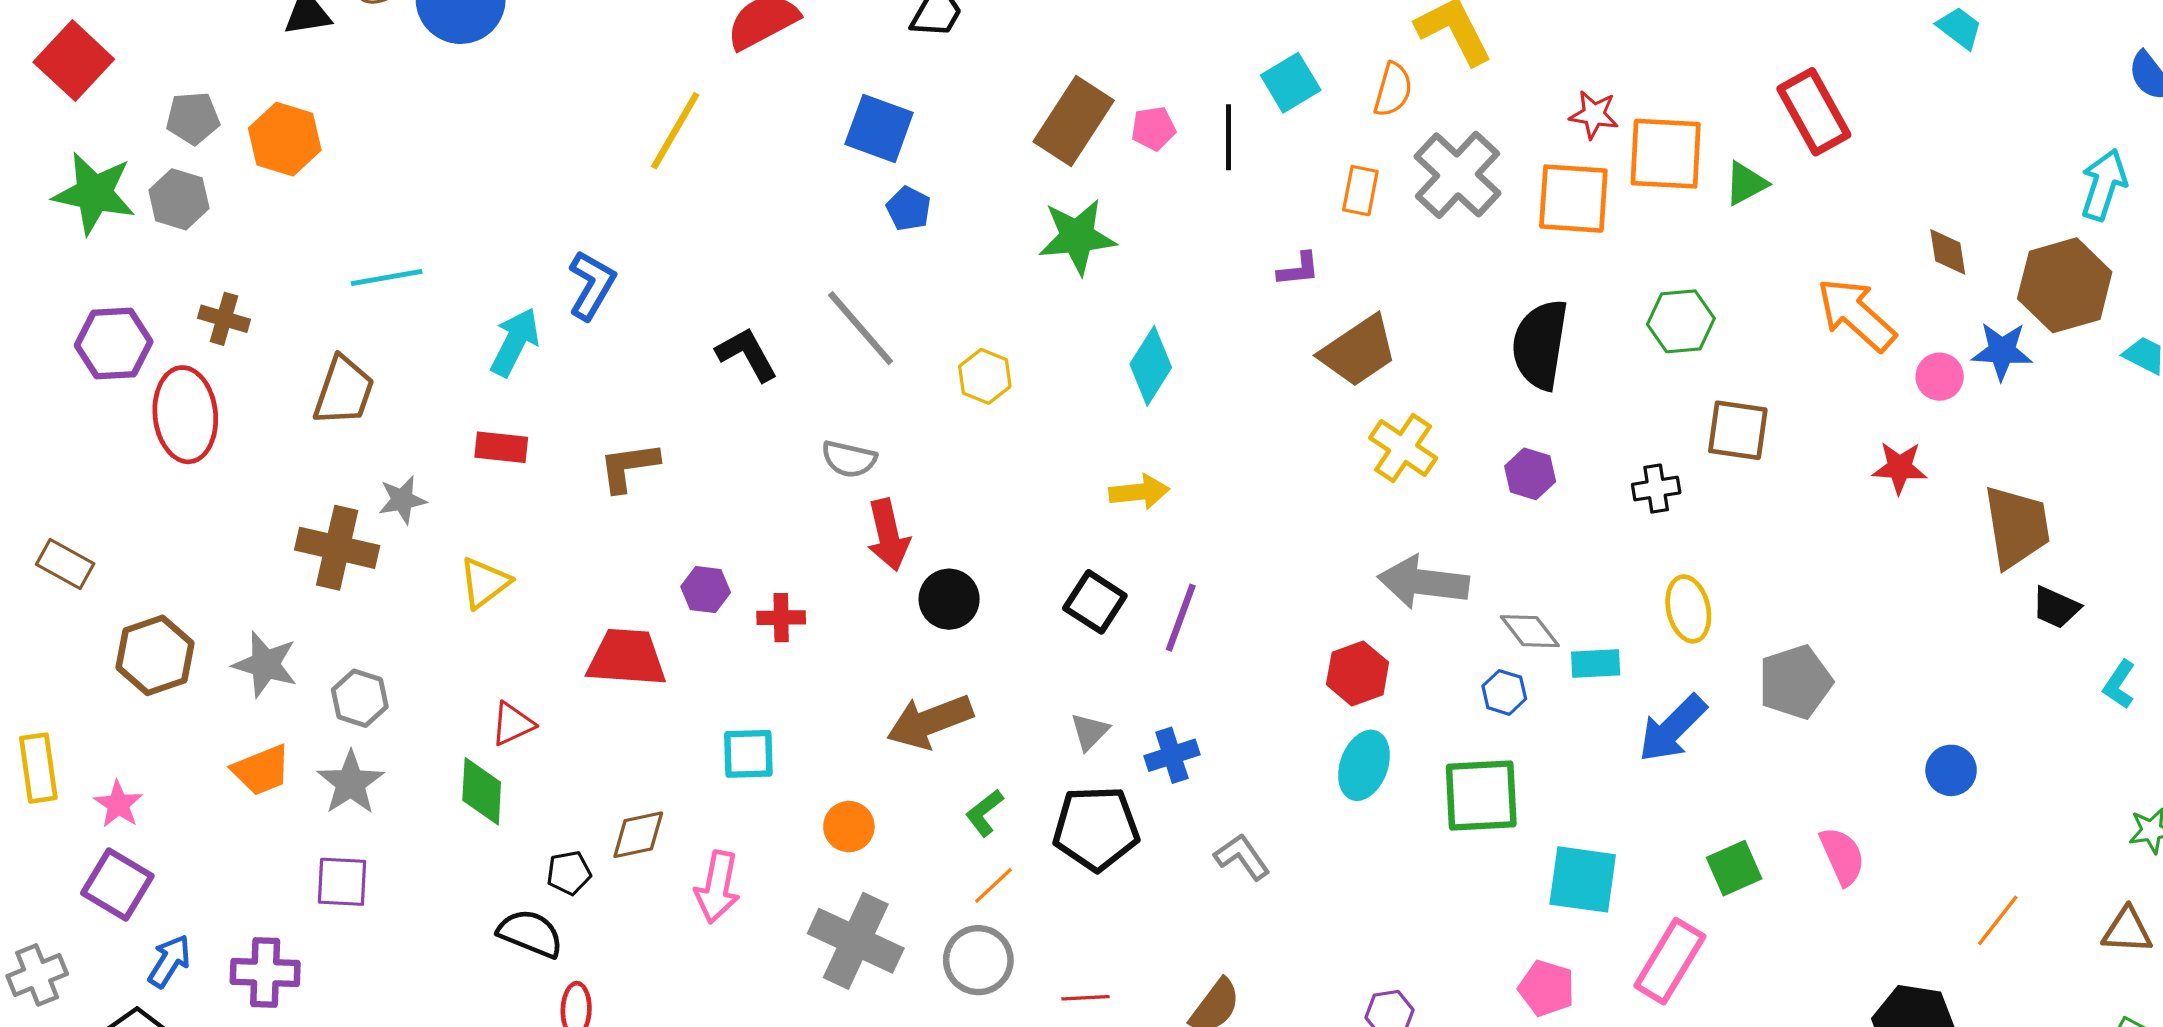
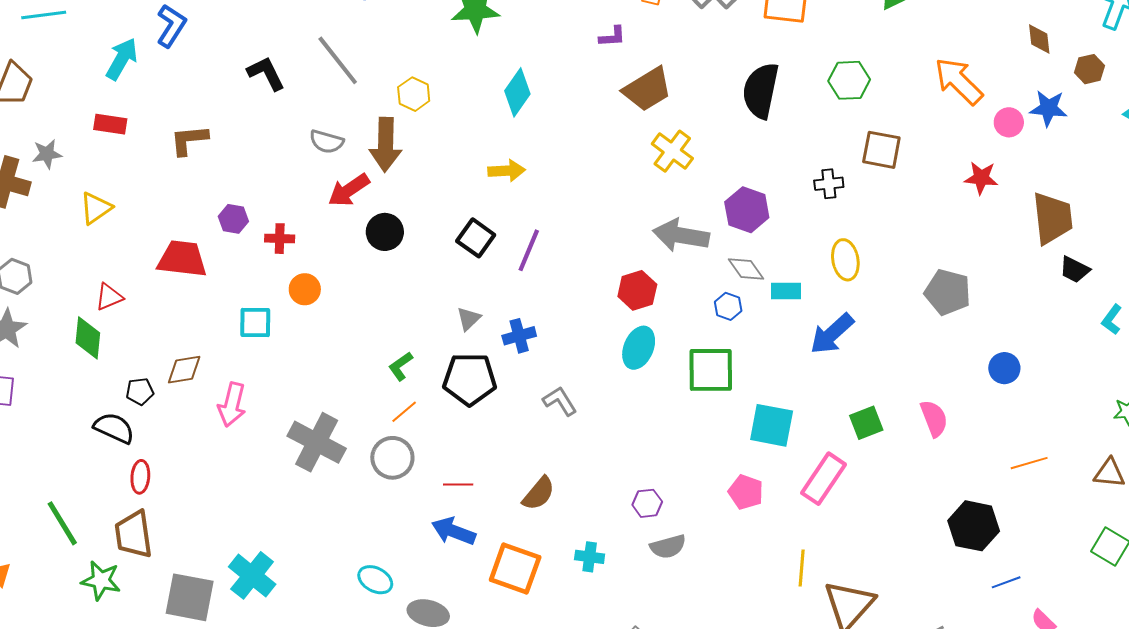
brown diamond: (1948, 252) -> (1039, 39), moved
brown hexagon: (2065, 285) -> (1090, 69), size x0.5
purple hexagon: (1530, 474) -> (747, 210), moved, size x1.4
red arrow: (888, 535) -> (349, 190), turned 66
gray pentagon: (1795, 682) -> (948, 292), moved, turned 30
brown arrow: (930, 722) -> (386, 145), moved, turned -70
orange circle: (849, 827) -> (305, 289), moved
orange line: (1998, 920) -> (1029, 463), turned 33

